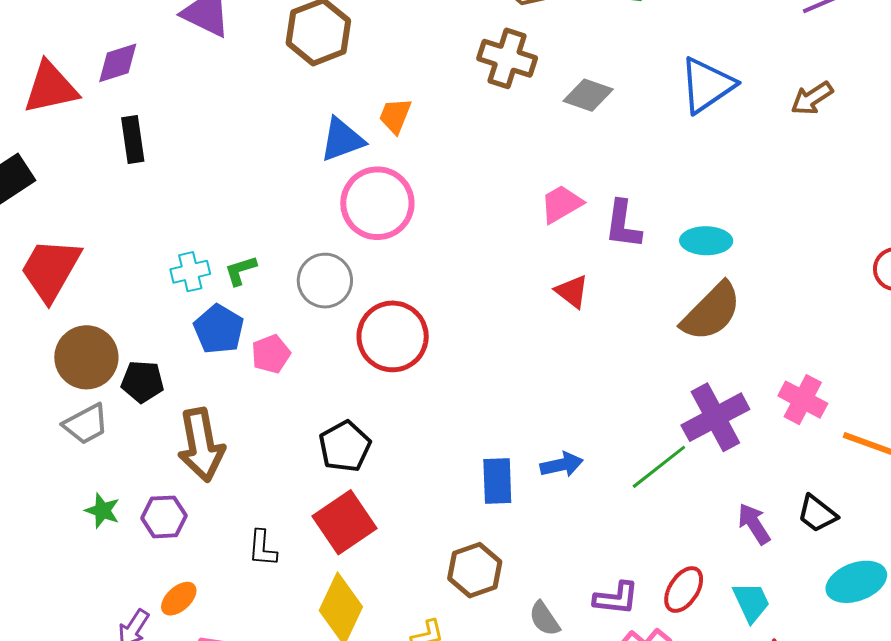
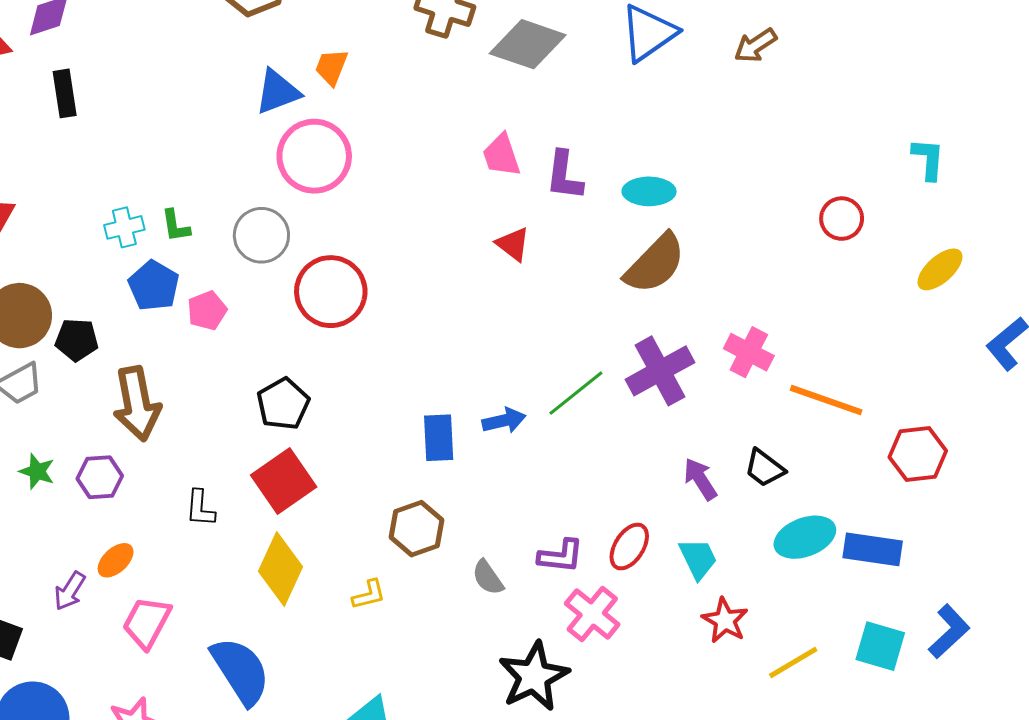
gray diamond: (588, 95) -> (528, 44), size x1.5
pink trapezoid: (561, 204) -> (501, 155), turned -78
green L-shape: (241, 270) -> (176, 226), turned -81
green line: (659, 467) -> (576, 393), moved

